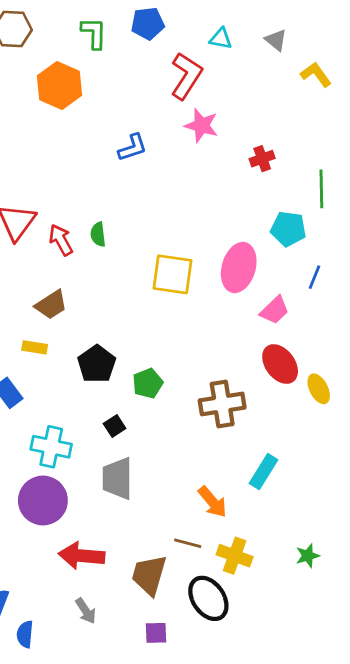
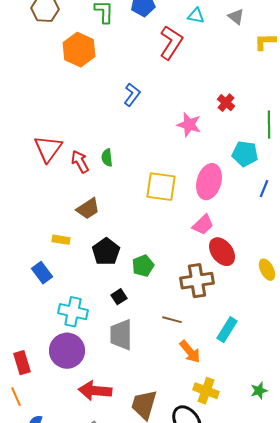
yellow L-shape: (316, 74) -> (265, 42), turned -55
pink star: (201, 125) -> (189, 125), moved
blue L-shape: (133, 148) -> (132, 95), turned -35
red cross: (262, 159) -> (226, 103), turned -30
brown trapezoid: (51, 305) -> (88, 209), moved
pink trapezoid: (275, 310) -> (203, 225), moved
red ellipse: (280, 364) -> (222, 252), moved
brown line: (188, 543) -> (172, 320), moved

